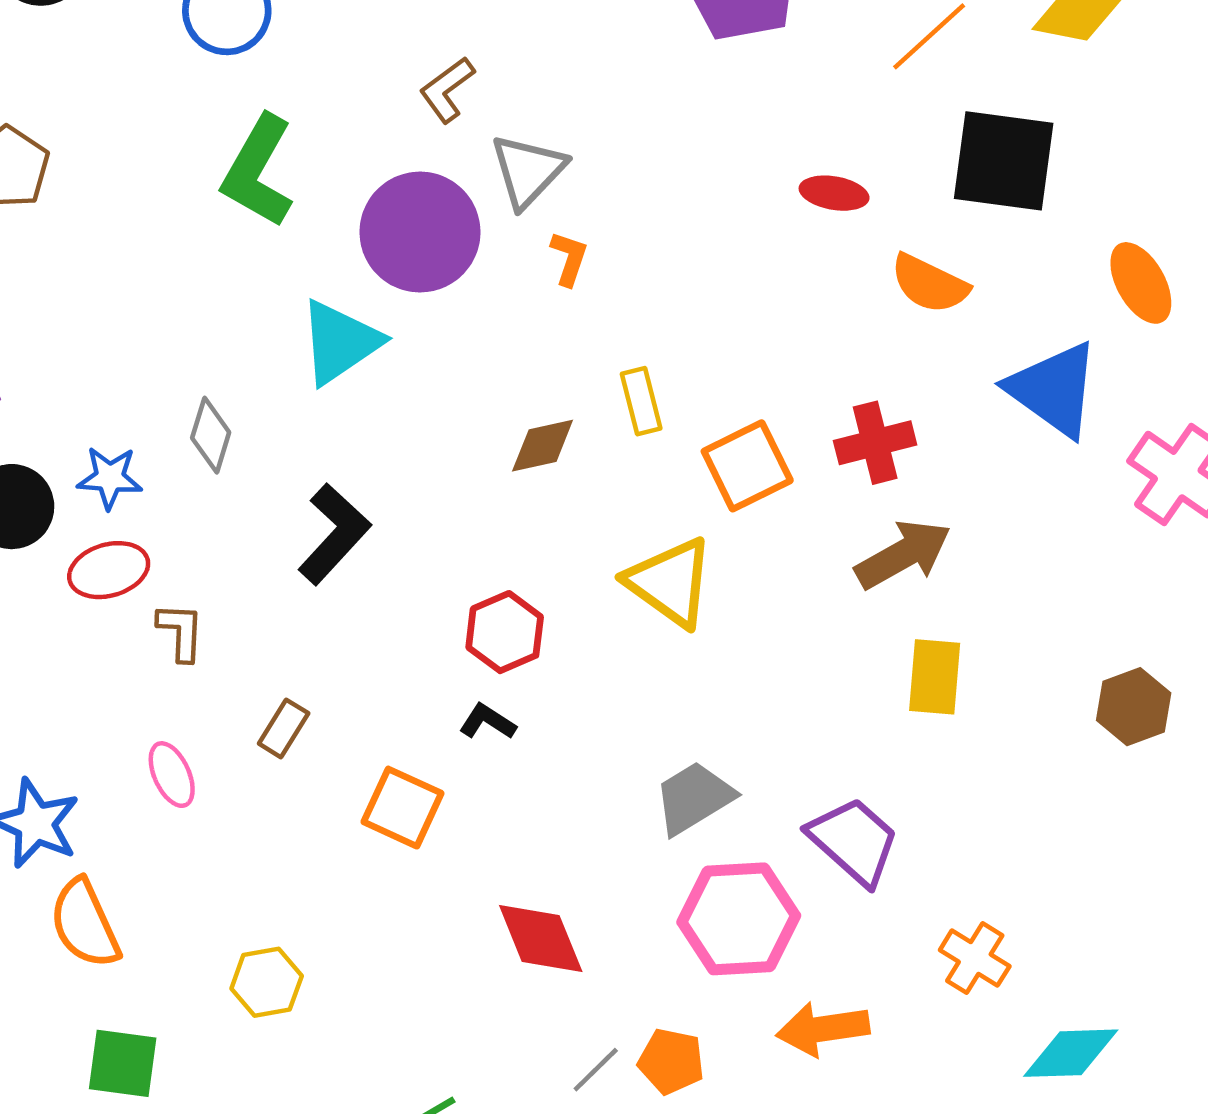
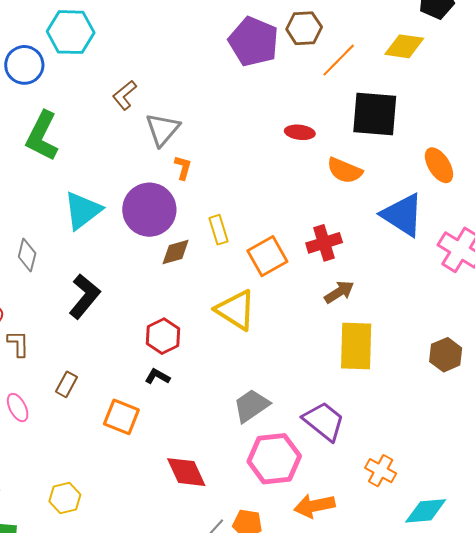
purple circle: (420, 232) -> (149, 210), moved
brown arrow: (903, 554) -> (339, 292), size x0.7
yellow rectangle: (935, 677) -> (356, 346), size x1.4

